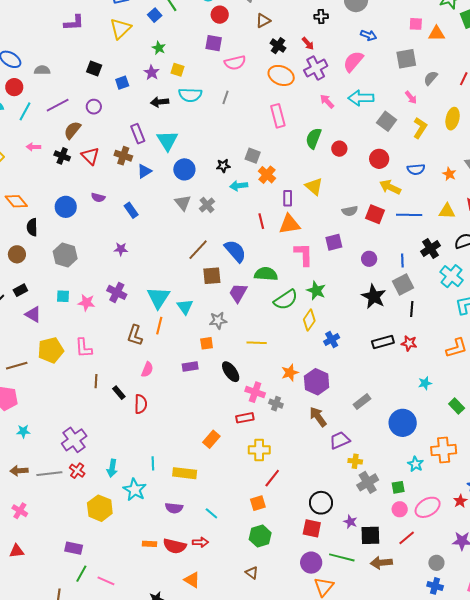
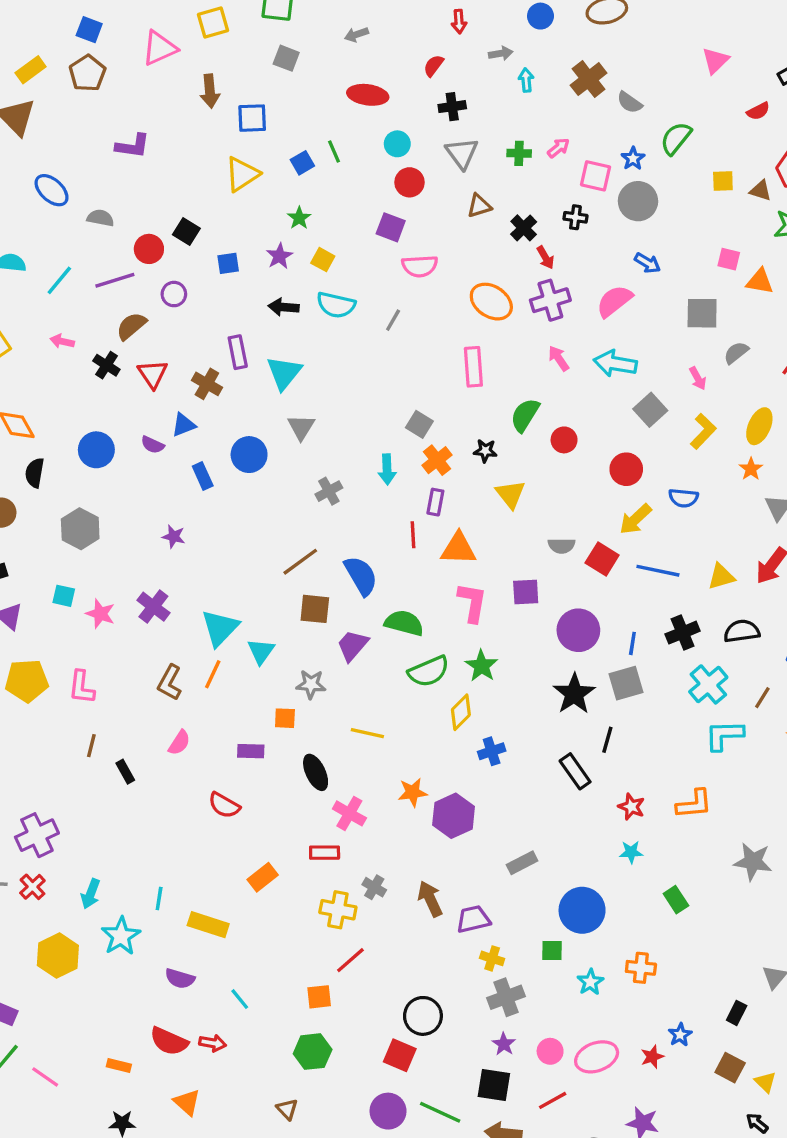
purple L-shape: (74, 23) -> (133, 146), moved
black cross: (278, 46) -> (524, 228), moved
red circle: (14, 87) -> (149, 249), moved
black star: (223, 166) -> (485, 451), moved
blue circle: (184, 169) -> (249, 455), moved
blue triangle: (144, 171) -> (184, 425), moved
orange star: (449, 174) -> (751, 469), moved
cyan arrow: (239, 186) -> (387, 469), turned -96
yellow arrow: (390, 187) -> (635, 519), turned -80
purple rectangle: (288, 198) -> (435, 502), moved
gray triangle: (183, 203) -> (301, 427), moved
yellow triangle: (447, 211) -> (721, 577), turned -30
purple circle: (369, 259) -> (578, 630), size x1.6
black line: (412, 309) -> (607, 740), moved
black rectangle: (383, 342) -> (575, 771), turned 60
red star: (409, 343) -> (631, 807), moved
red semicircle: (141, 404) -> (224, 805), moved, turned 108
gray cross: (276, 404) -> (374, 887), moved
brown arrow: (318, 417) -> (430, 899), moved
orange cross: (444, 450) -> (641, 968), size x0.7
green square: (398, 487) -> (552, 950), moved
purple star: (350, 522) -> (504, 1044), moved
orange rectangle: (149, 544) -> (119, 1066), moved

